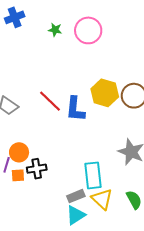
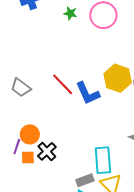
blue L-shape: (75, 109) -> (88, 93), turned -32
black cross: (37, 169) -> (47, 151), turned -36

